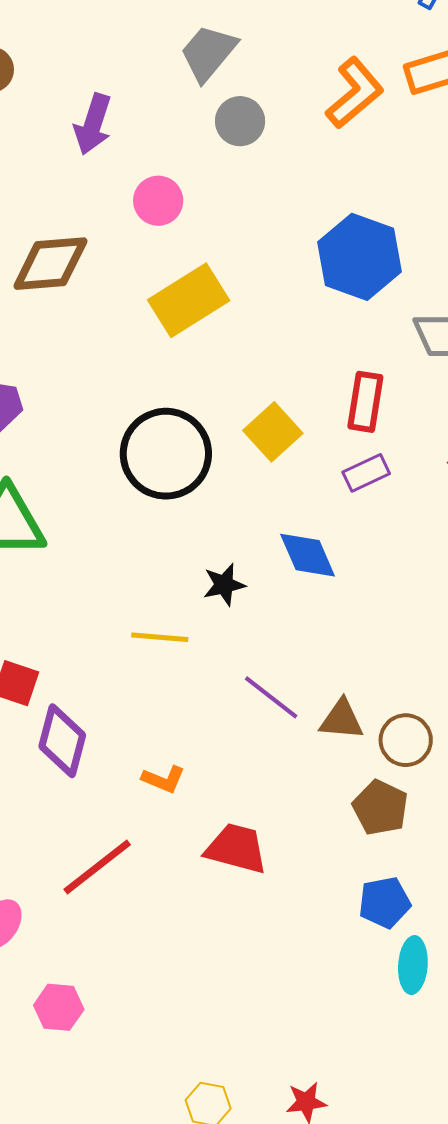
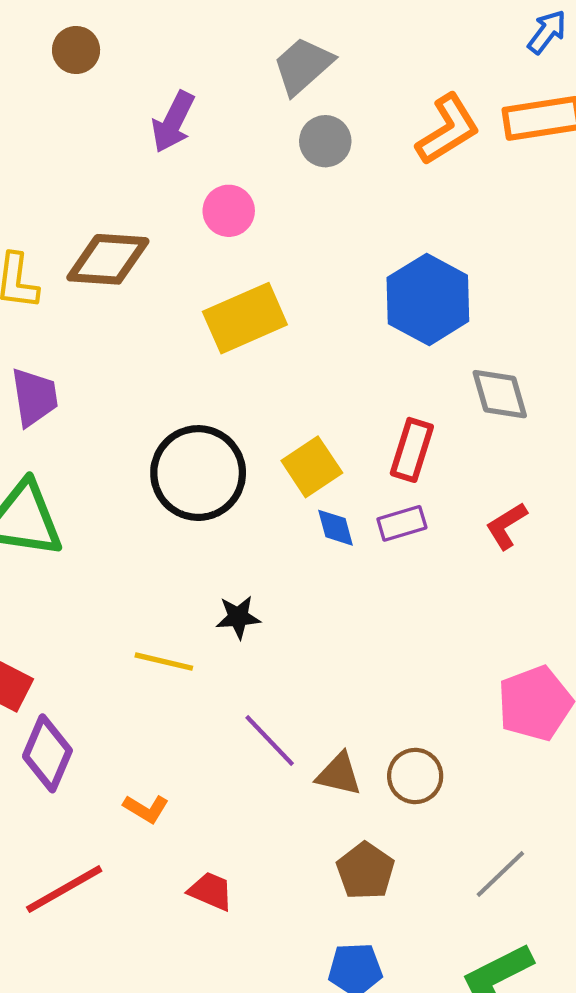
blue diamond: (308, 555) -> (336, 528), moved, size x0.7
brown circle: (406, 740) -> (415, 776), moved
red trapezoid: (236, 848) -> (211, 891), size x0.7

